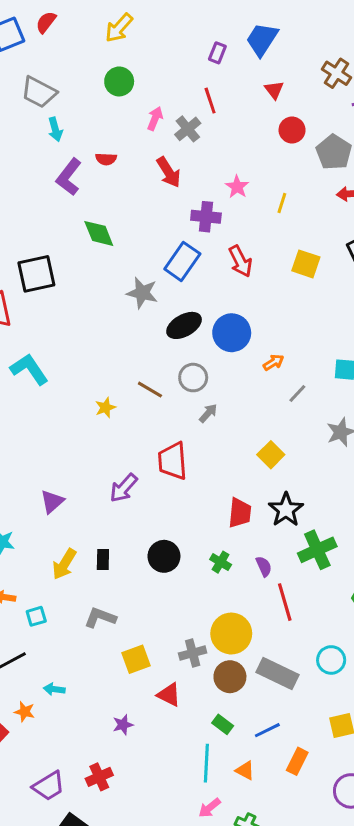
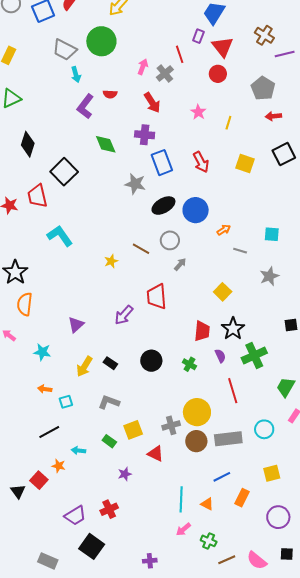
purple rectangle: (217, 53) -> (198, 36), moved
green circle: (119, 81) -> (101, 41), moved, size x1.5
red triangle: (274, 90) -> (223, 47), size x1.6
red circle: (292, 130) -> (218, 74), moved
purple cross: (206, 217) -> (145, 135), moved
blue rectangle: (182, 261) -> (162, 163), turned -55
black square: (36, 274) -> (64, 172), turned -32
gray line: (297, 394) -> (240, 251), turned 64
black rectangle: (103, 560) -> (110, 363), turned -56
purple semicircle: (264, 566) -> (220, 356), moved
gray rectangle: (278, 674) -> (228, 439), turned -32
green rectangle: (223, 724) -> (109, 441), moved

